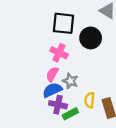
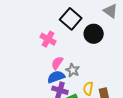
black square: (63, 23) -> (71, 19), turned 30
pink cross: (59, 53) -> (48, 39), moved

